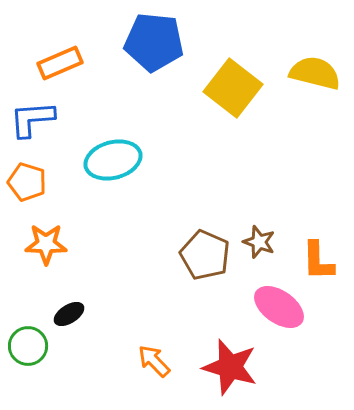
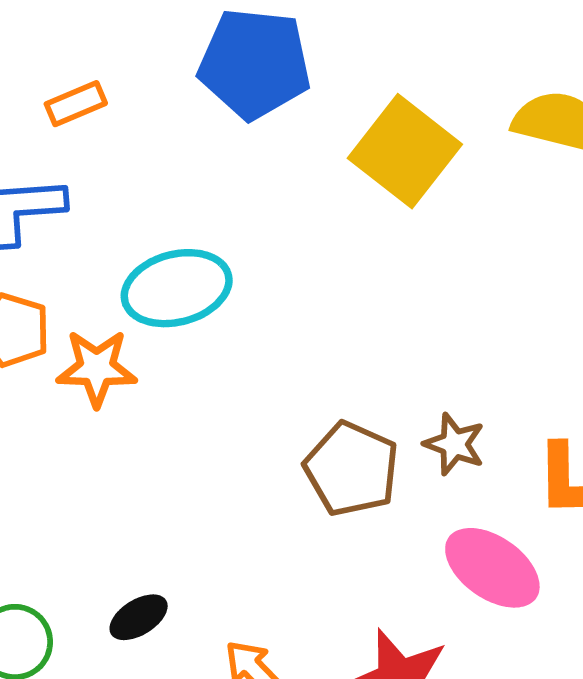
orange rectangle: (60, 63) -> (76, 104), size x0.7
orange star: (46, 244) -> (97, 368), moved
black ellipse: (69, 314) -> (139, 617), moved

